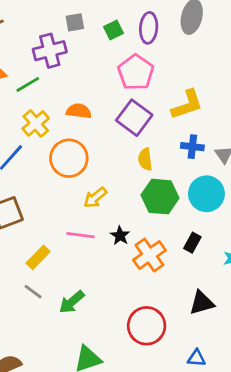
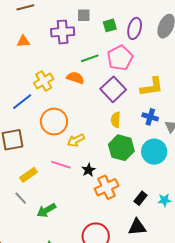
green line: (28, 84) -> (90, 58), moved
orange circle: (69, 158) -> (54, 122), moved
black rectangle: (192, 243) -> (141, 198), moved

